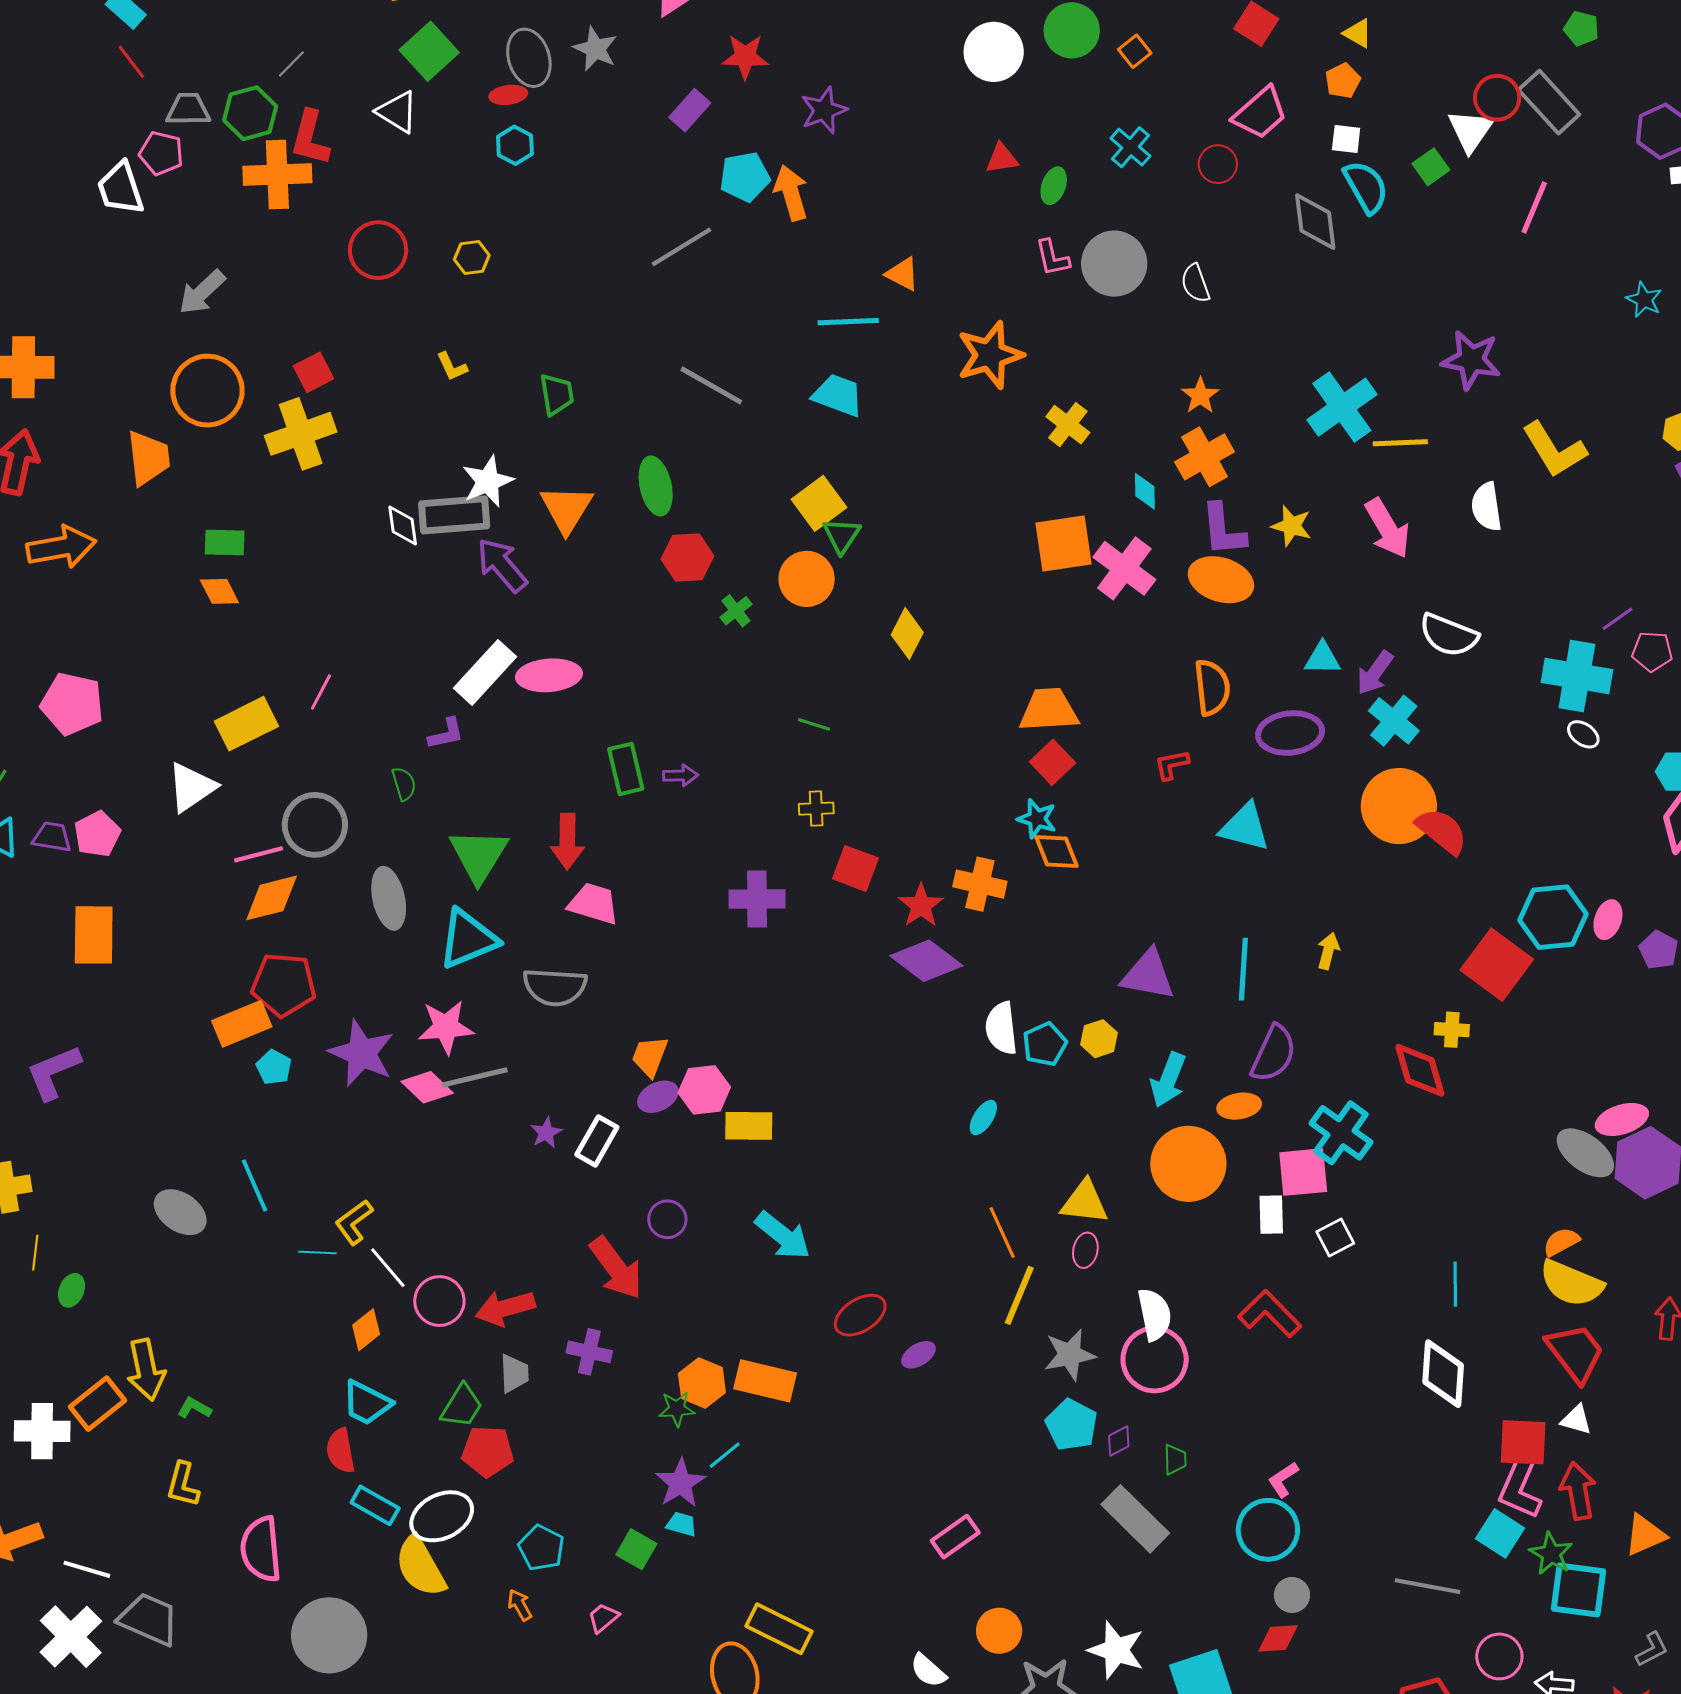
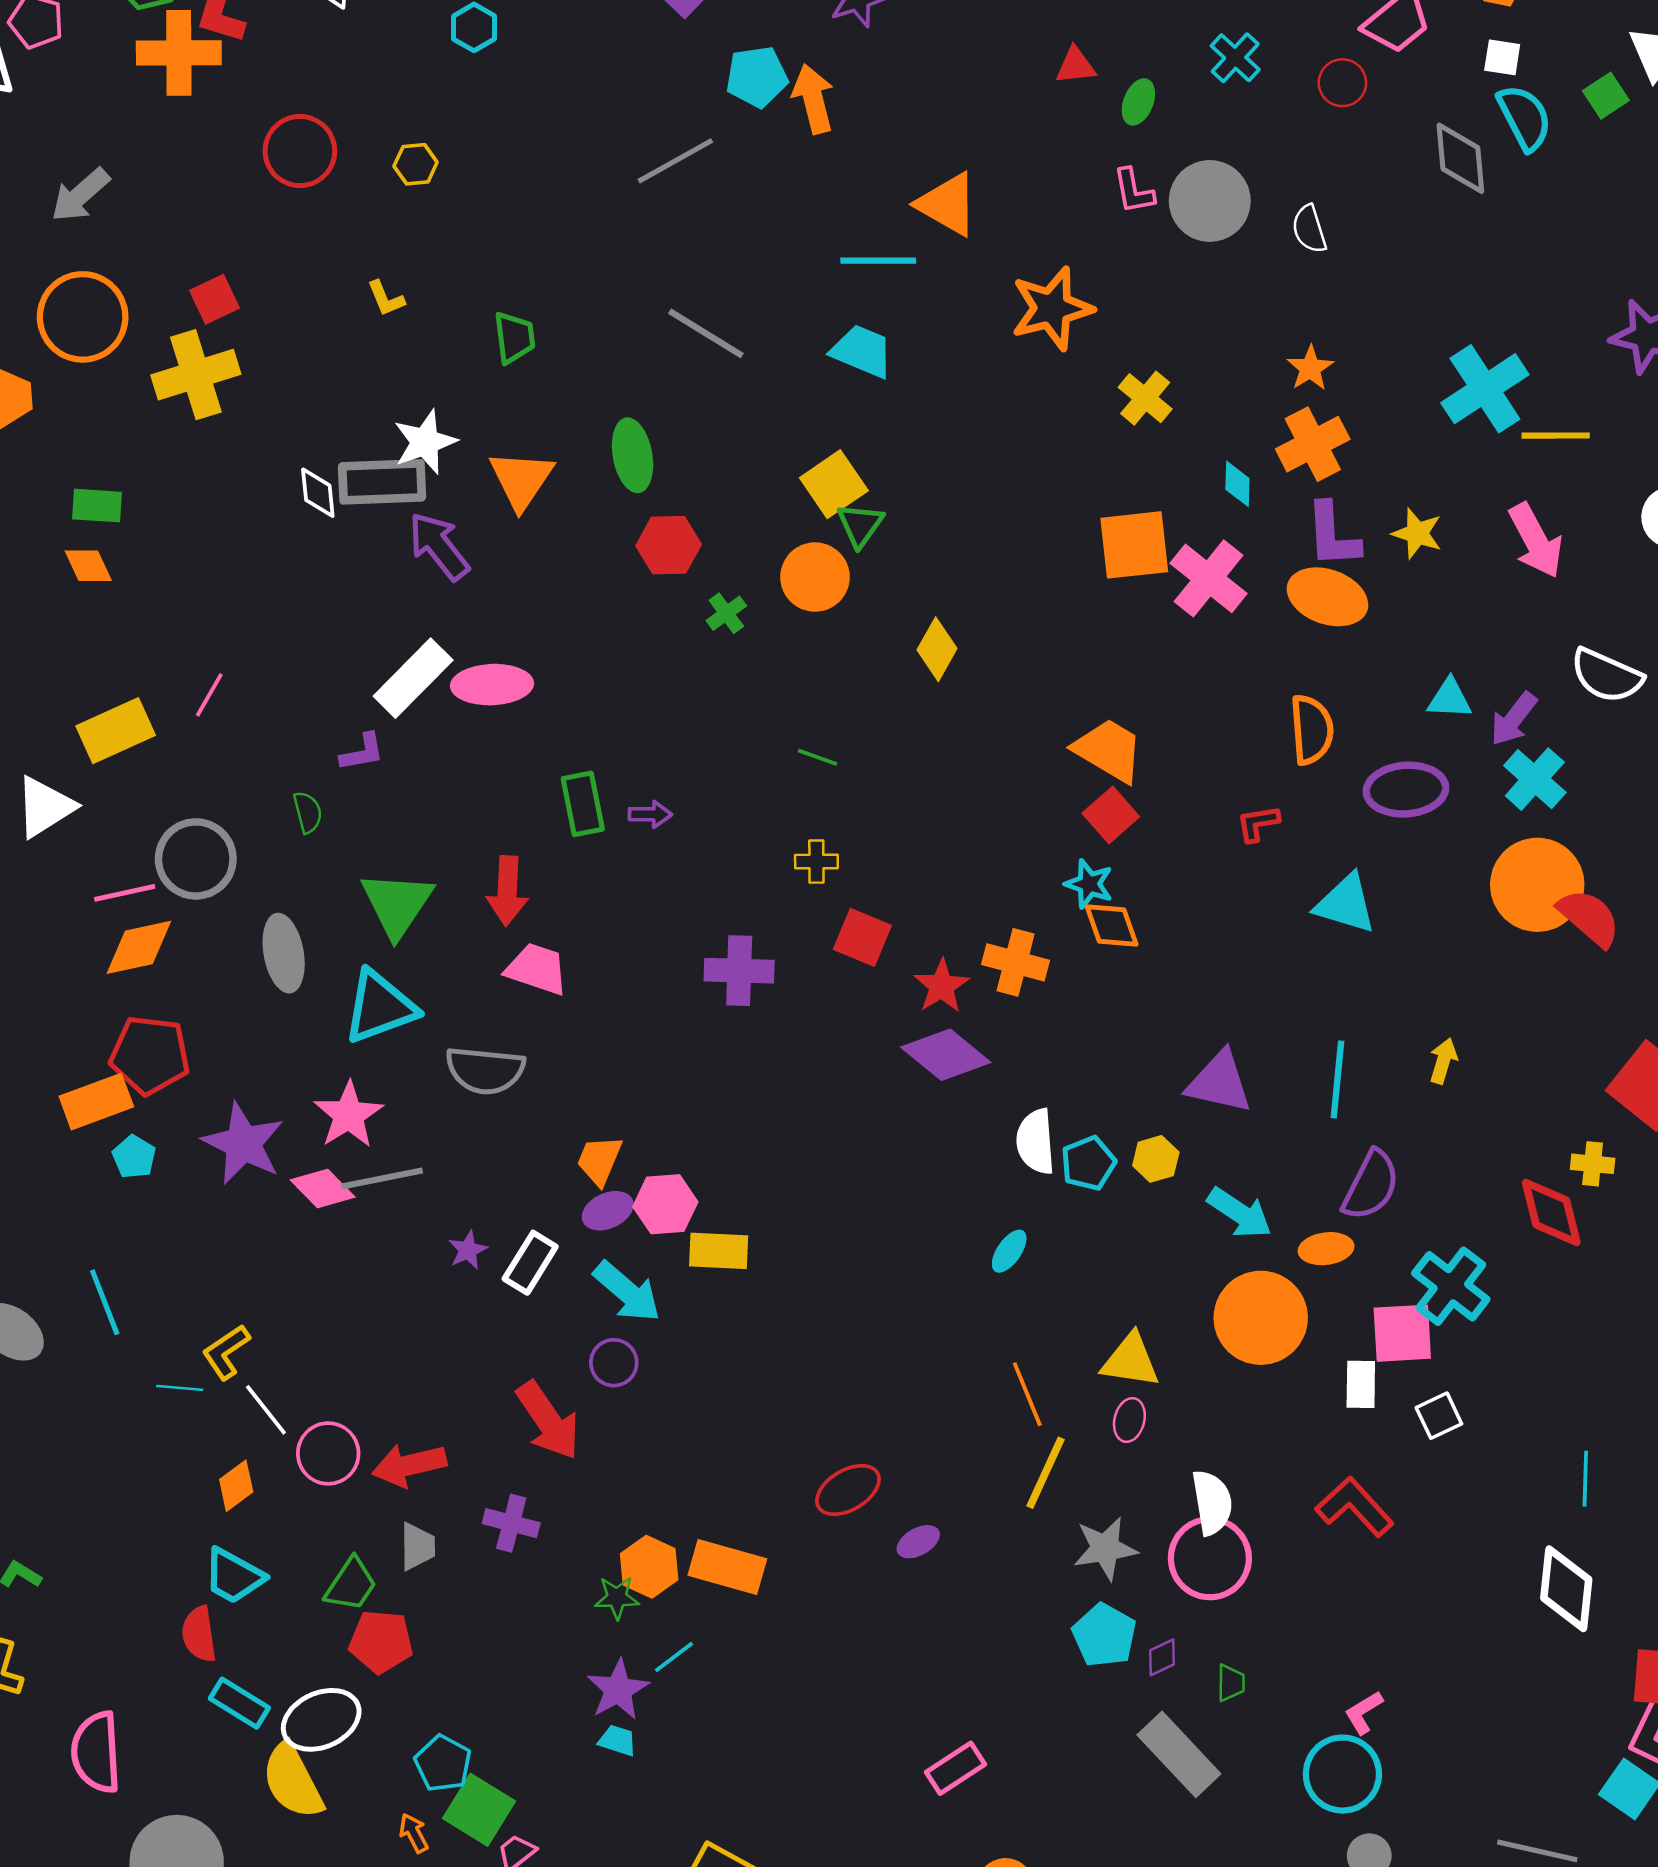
orange triangle: (902, 274) -> (947, 204), size x1.5
orange trapezoid: (1049, 710) -> (1109, 750), turned 32
pink star: (446, 1027) -> (349, 1115), turned -30
cyan arrow: (1168, 1080) -> (1240, 1213), turned -80
cyan arrow: (783, 1236) -> (627, 1292), moved
green square: (636, 1549) -> (479, 1810), moved, size x1.4

